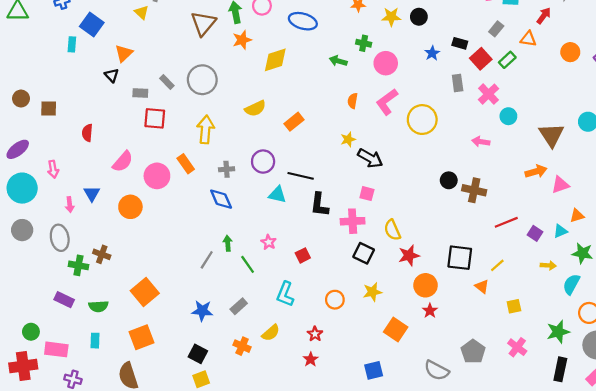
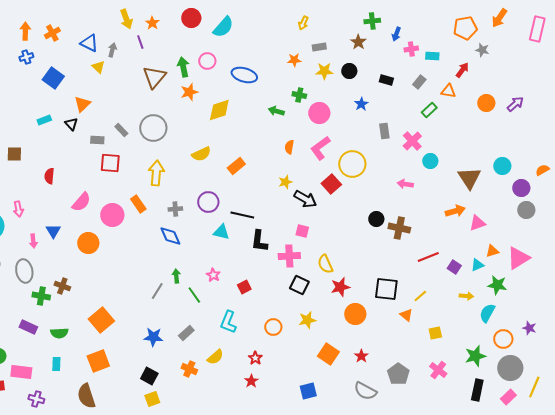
black rectangle: (460, 43) -> (386, 80), moved
cyan rectangle: (72, 44) -> (44, 120), moved, turned 64
red square: (481, 59) -> (331, 184), moved
red star: (430, 311) -> (361, 356), moved

